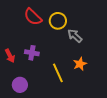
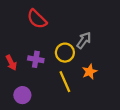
yellow circle: (58, 21) -> (65, 53), moved
gray arrow: (75, 36) -> (84, 40), turned 84

